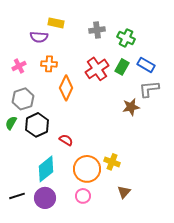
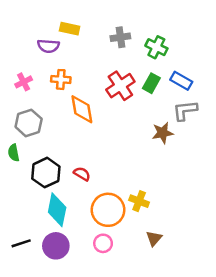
orange diamond: (66, 88) -> (82, 109), turned -35
green semicircle: (11, 123) -> (14, 153), turned -40
black hexagon: (37, 125) -> (46, 173), moved
cyan diamond: (46, 169) -> (57, 210), turned -40

